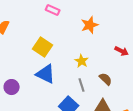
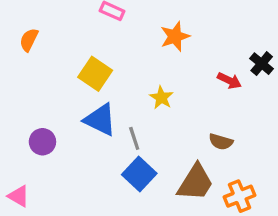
brown semicircle: (106, 79) -> (221, 142), moved, turned 152
gray line: (82, 85) -> (134, 138), moved

